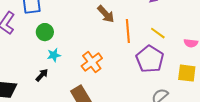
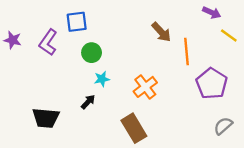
yellow line: (158, 33) -> (229, 35), moved

